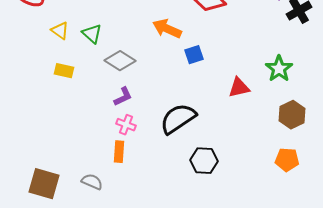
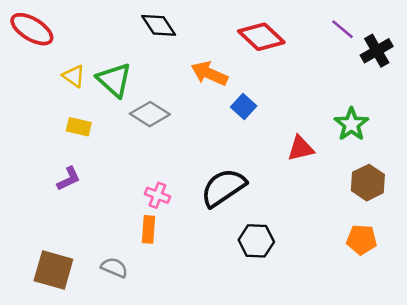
green triangle: (92, 34) -> (114, 80), size x1.4
blue square: (194, 55) -> (244, 106), turned -30
purple L-shape: (123, 97) -> (69, 179), moved

